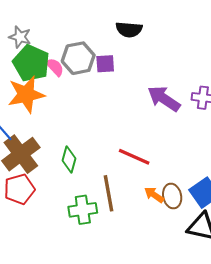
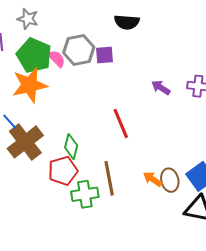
gray star: (20, 37) -> (28, 19), moved
purple arrow: (164, 99) -> (161, 88), size x0.6
red line: (134, 157) -> (121, 124), moved, turned 44
red pentagon: (19, 189) -> (63, 171), moved

